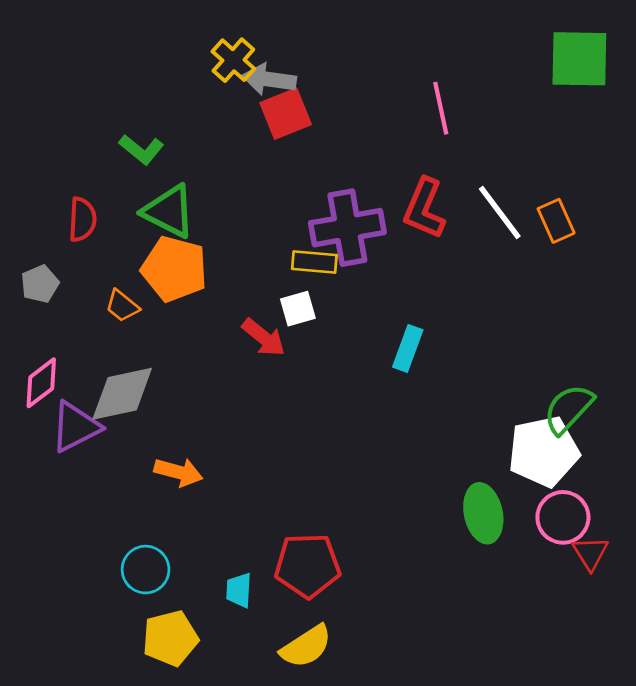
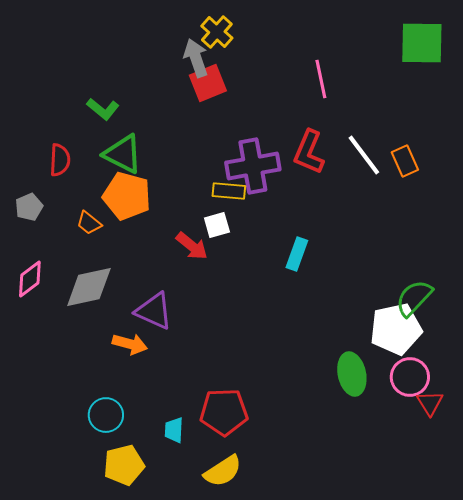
yellow cross: (233, 60) -> (217, 32), moved
gray arrow: (269, 79) -> (196, 58), turned 63
purple triangle: (76, 427) -> (154, 311), moved, turned 51

